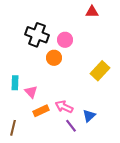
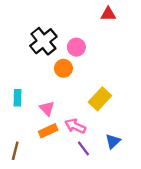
black cross: (37, 35) -> (43, 41), turned 30
yellow rectangle: (100, 71) -> (100, 99), moved
pink triangle: (31, 92) -> (47, 108), moved
blue triangle: (89, 116) -> (113, 141), moved

